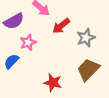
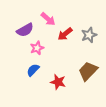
gray star: (86, 38) -> (89, 35), moved
blue semicircle: (11, 61) -> (33, 70), moved

